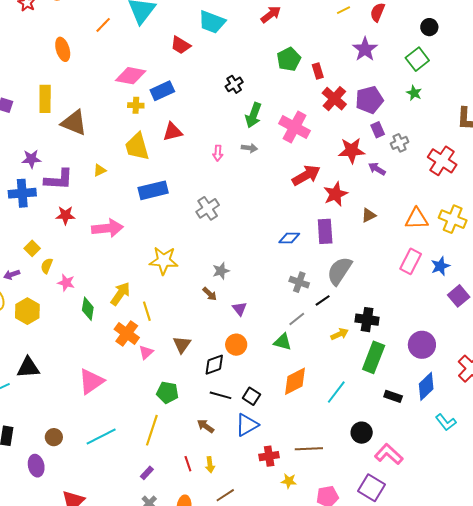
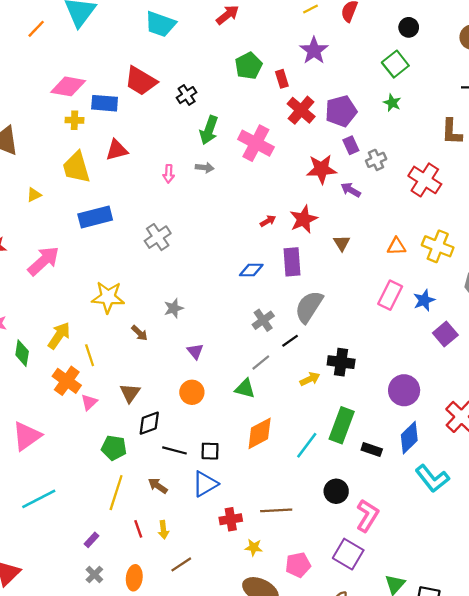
red trapezoid: (181, 45) -> (141, 81), moved, size x1.4
purple star: (365, 49) -> (314, 51), moved
blue rectangle: (162, 91) -> (105, 103), turned 30
red arrow: (306, 175) -> (268, 221), moved, size x0.5
brown triangle: (369, 215) -> (342, 243), turned -35
orange triangle: (417, 219) -> (396, 246), size x0.7
pink arrow: (107, 228) -> (43, 261), turned -36
gray cross: (299, 282) -> (263, 320), turned 36
brown arrow: (210, 294) -> (139, 333), moved
green rectangle: (374, 357) -> (342, 425), moved
black diamond: (214, 365) -> (149, 423), moved
black square: (251, 396) -> (210, 451), turned -30
cyan L-shape: (446, 422) -> (432, 479), size x1.4
yellow line: (152, 430) -> (116, 493), moved
pink L-shape: (389, 454) -> (367, 516), turned 80

